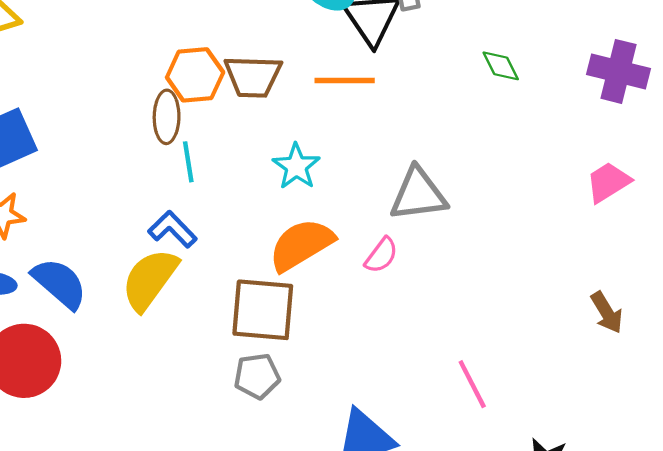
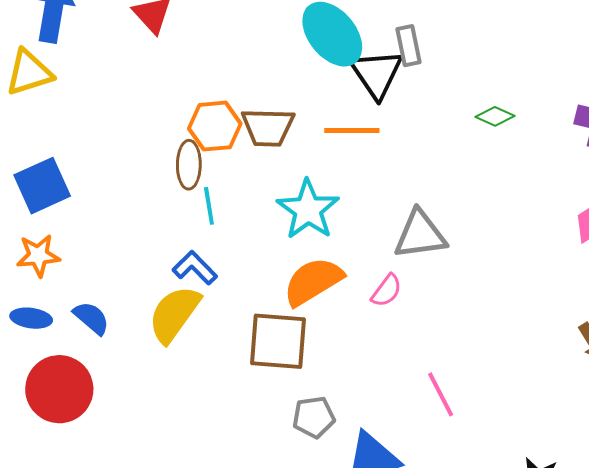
green diamond: (501, 66) -> (495, 116), turned -39
cyan star: (296, 166) -> (308, 210), size x1.4
blue semicircle: (59, 283) -> (91, 318), size x0.7
gray pentagon: (257, 376) -> (314, 417), moved
pink line: (472, 384) -> (441, 394), moved

